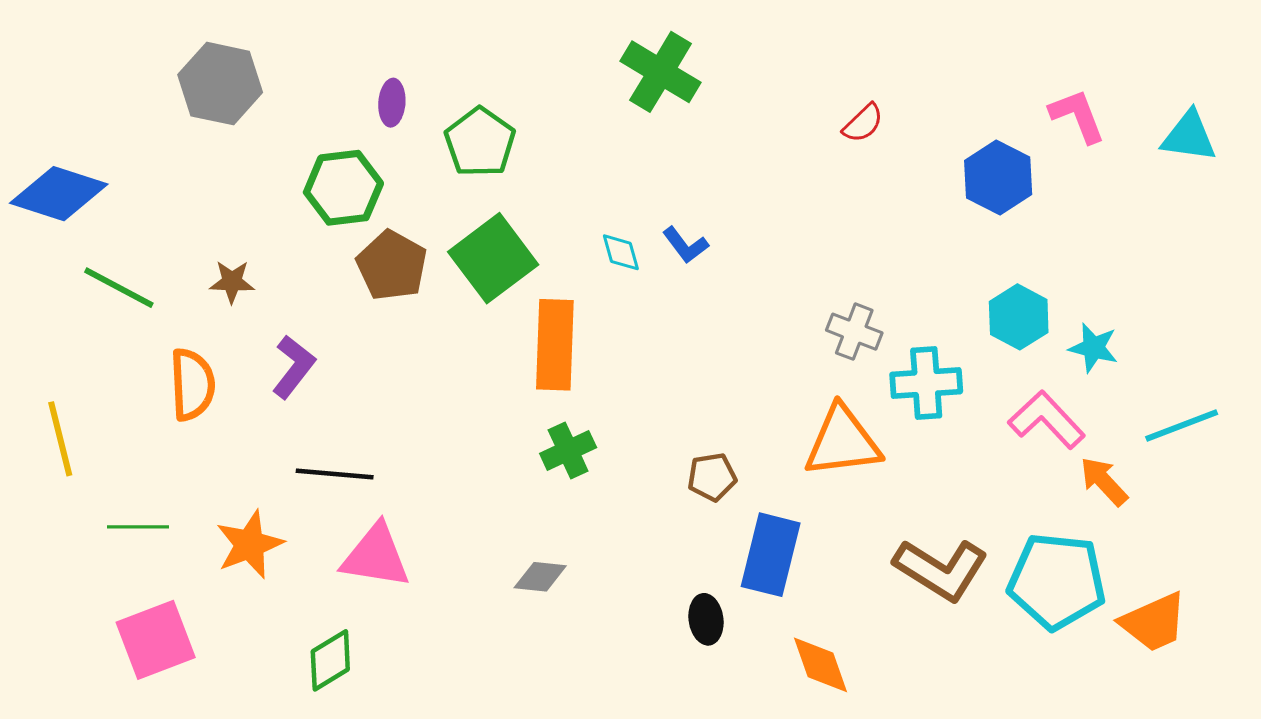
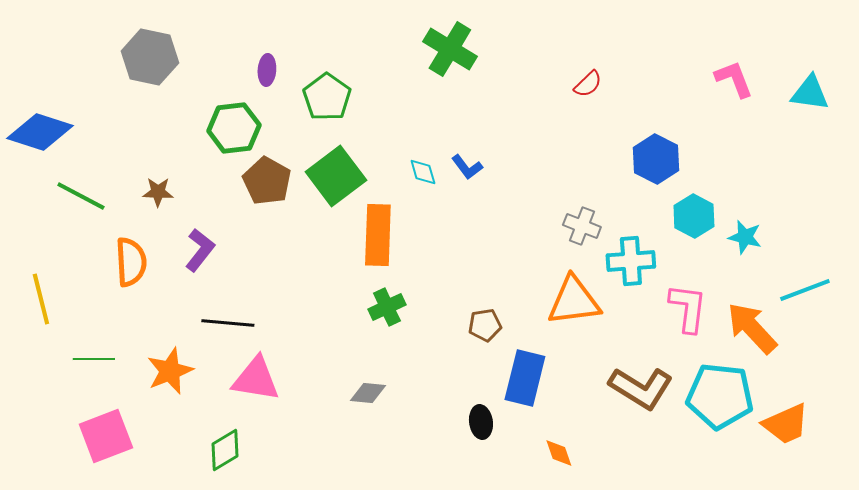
blue hexagon: (998, 177) -> (656, 159), moved
pink L-shape: (1047, 420) -> (688, 308), moved, turned 50
orange arrow: (1104, 481) -> (752, 328), size x1.5
orange diamond: (821, 665) -> (559, 453), size x0.7

